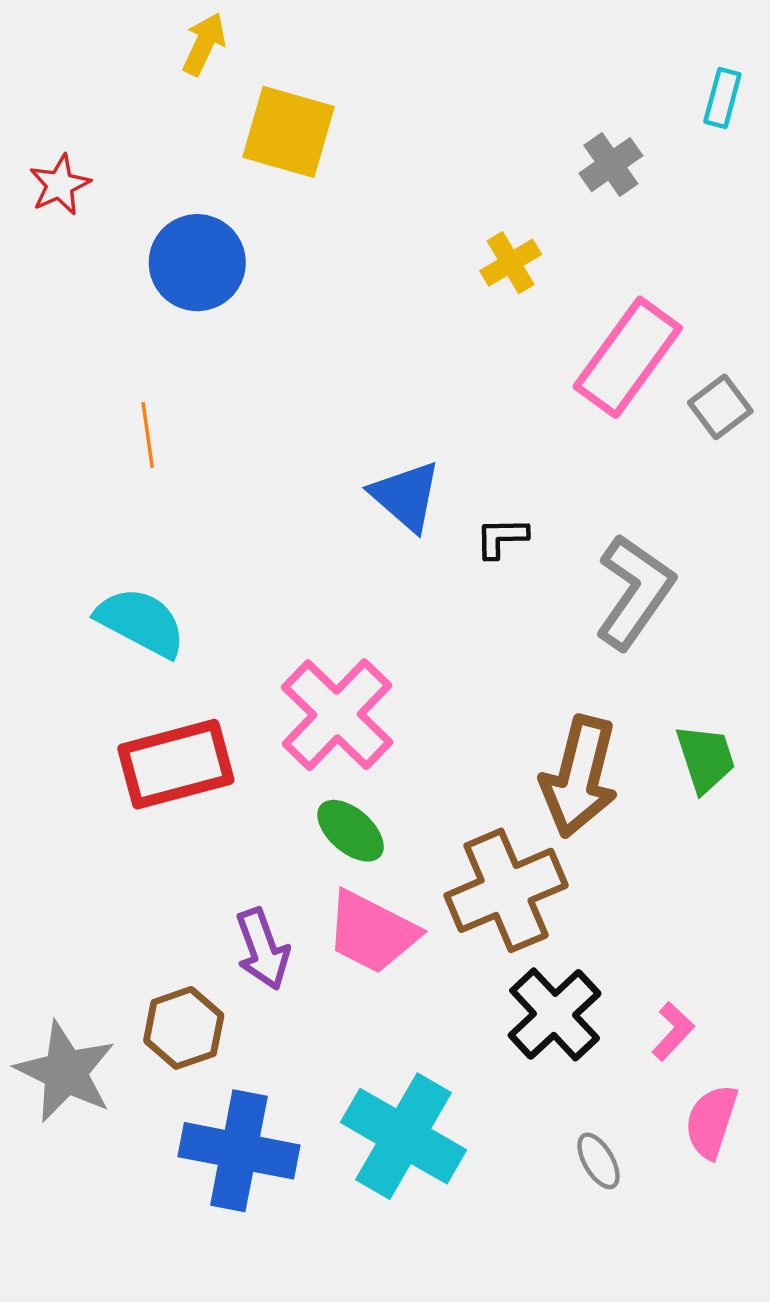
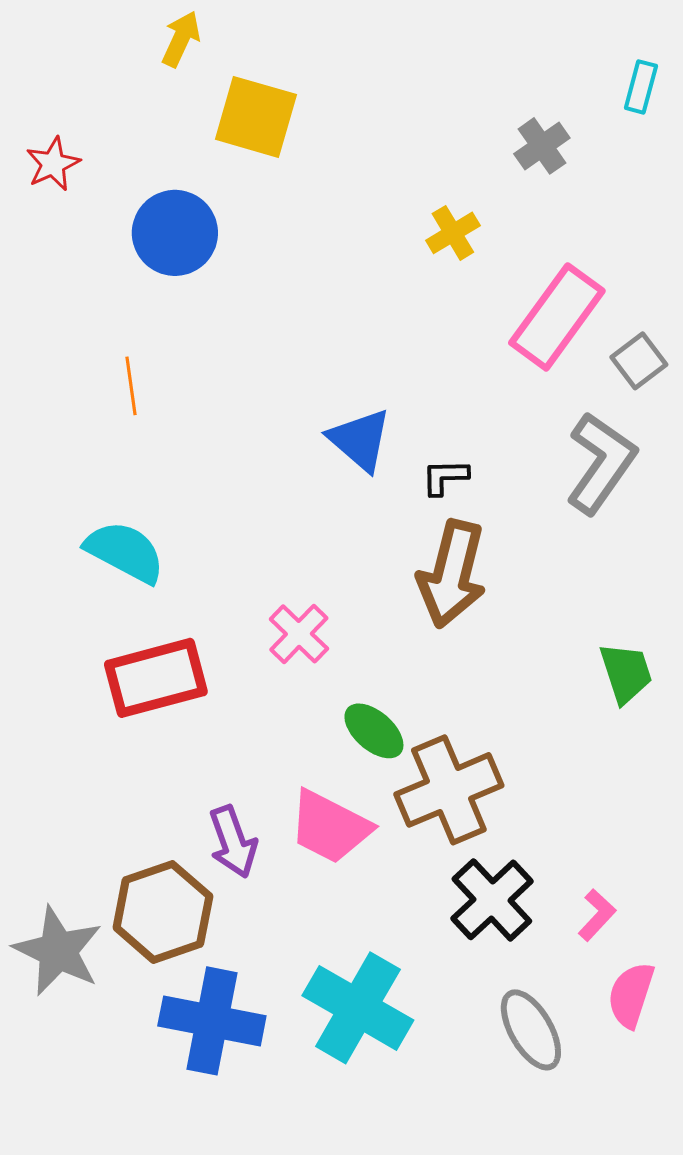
gray L-shape: (635, 592) -> (601, 463), moved
pink cross: (337, 715) -> (299, 634), size x0.6
brown arrow: (579, 777) -> (452, 574), moved
green ellipse: (351, 831) -> (374, 731), moved
brown hexagon: (184, 1028) -> (163, 912), size x1.4
gray ellipse: (598, 1161) -> (531, 1030), size x1.6

